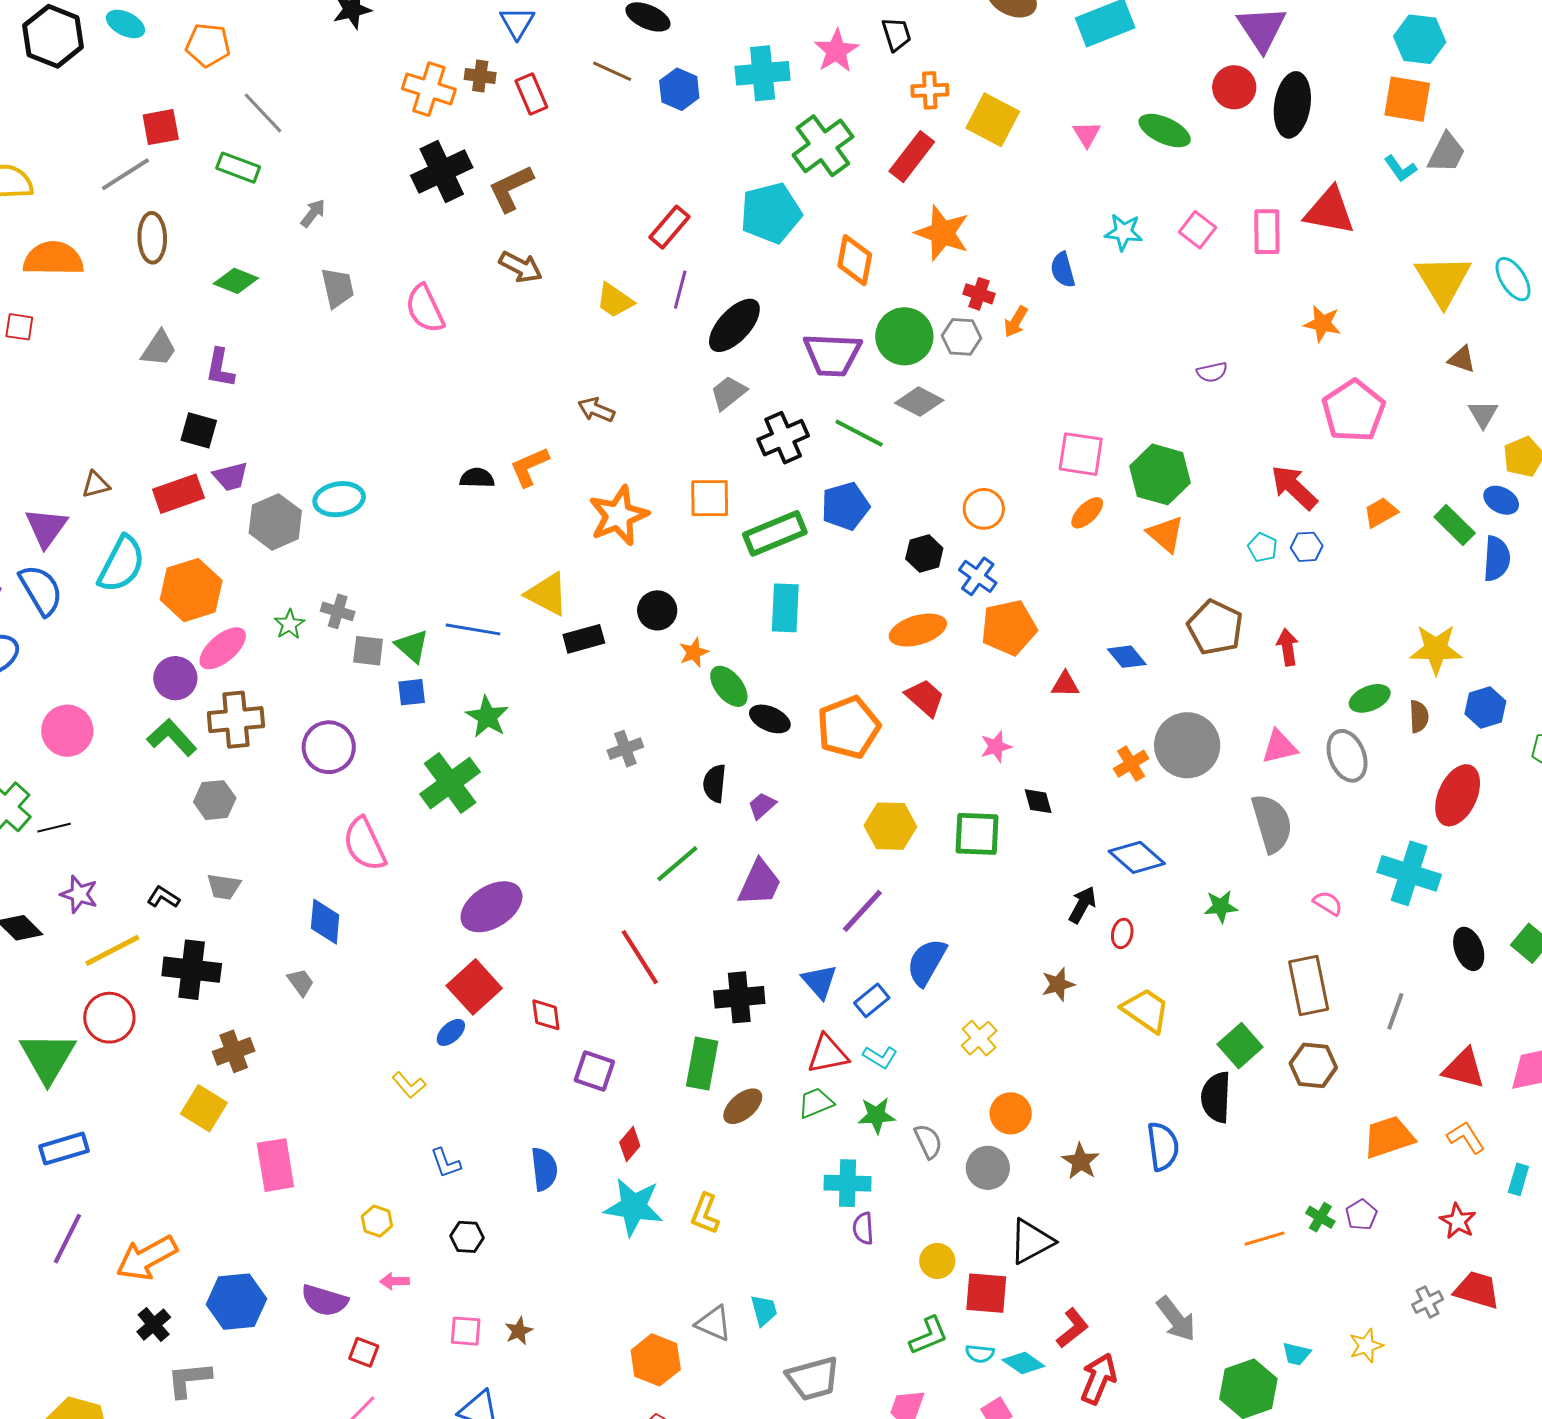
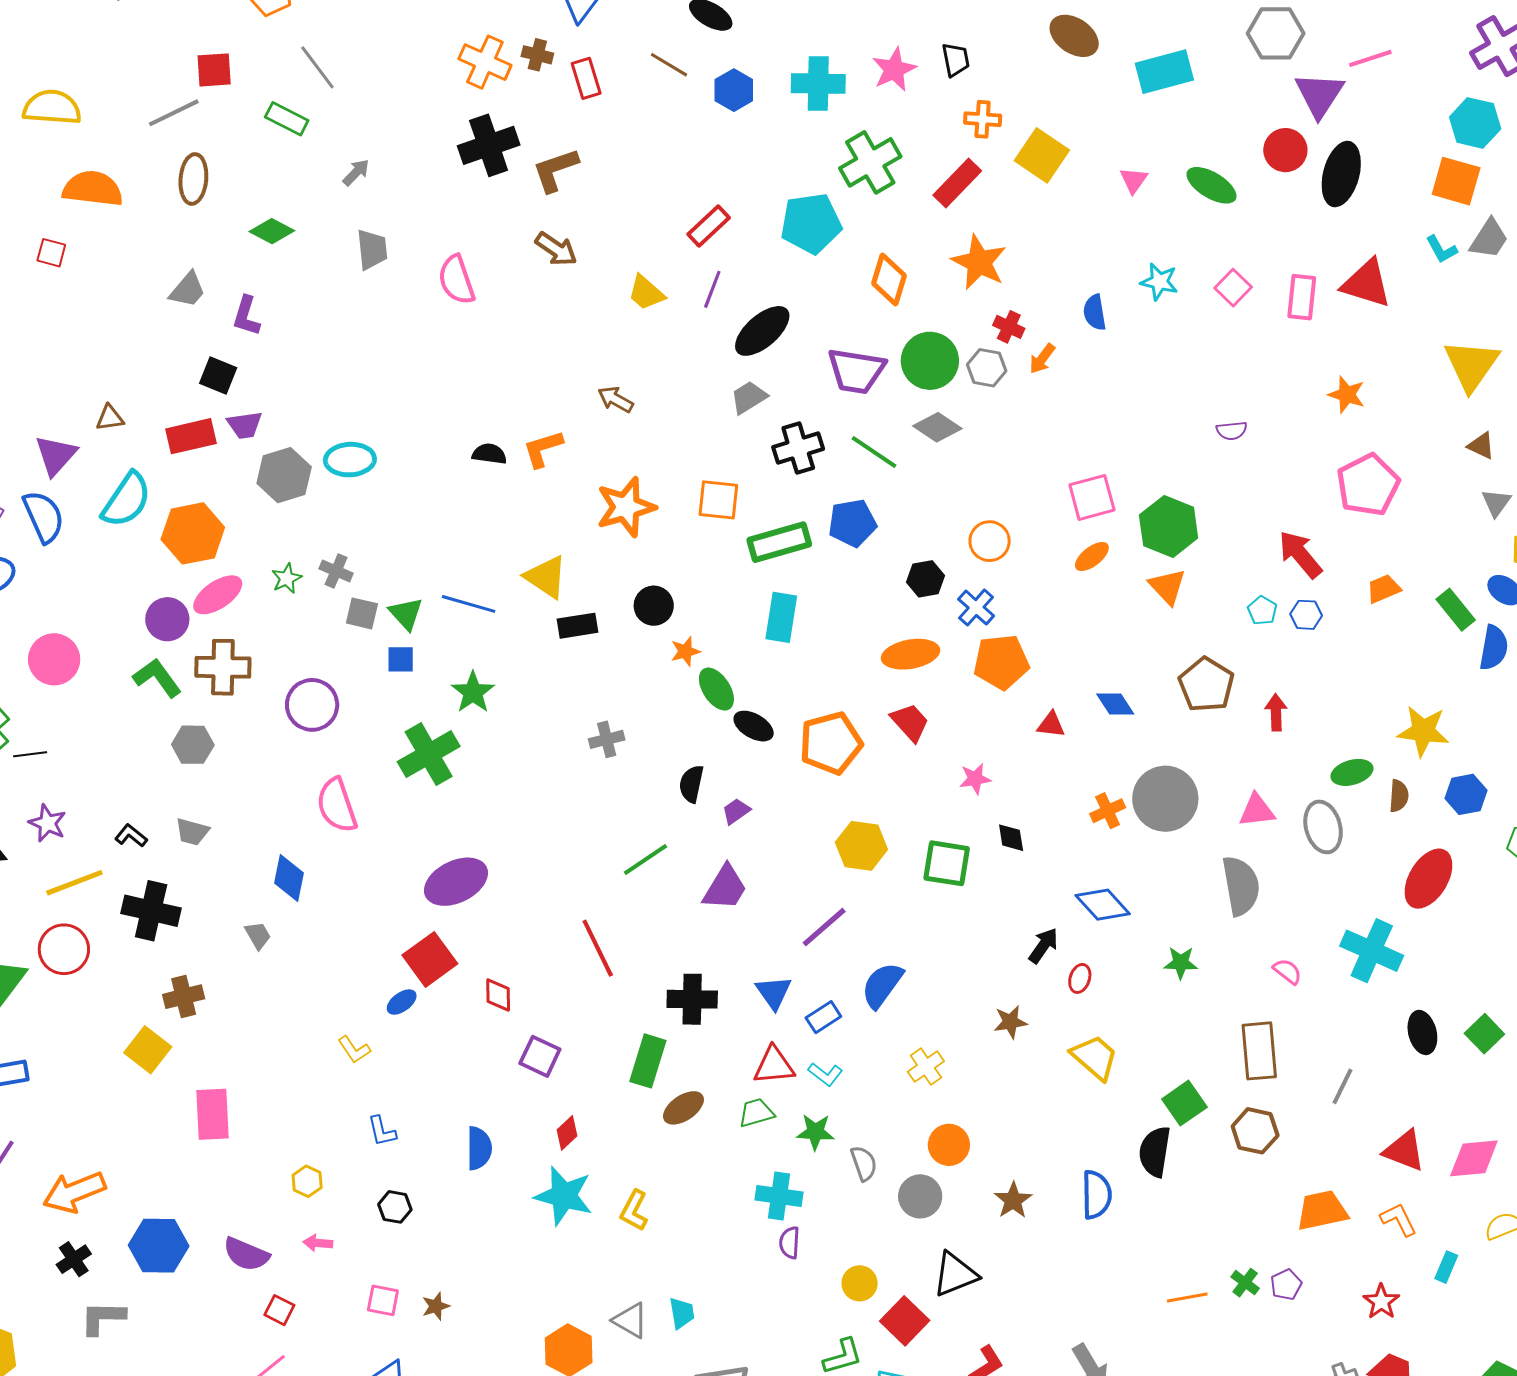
pink square: (1081, 454) -> (1092, 497), turned -30
red square: (986, 1293) -> (905, 1321), turned 33

